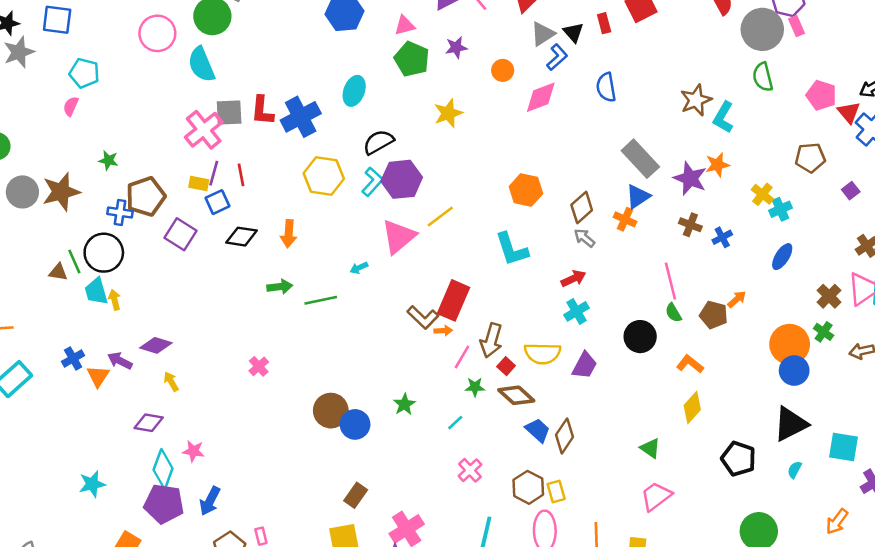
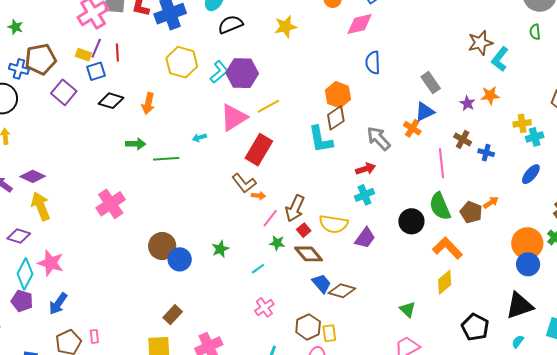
green semicircle: (763, 77) -> (535, 32), size x0.7
blue semicircle: (606, 87) -> (373, 63), moved
black semicircle: (378, 142) -> (230, 24), moved
gray rectangle: (640, 159) -> (431, 83), size x0.7
purple star: (690, 178) -> (467, 103), size x0.6
yellow cross: (762, 194) -> (522, 123), turned 36
brown diamond: (582, 207) -> (336, 118), moved
blue cross: (722, 237) -> (486, 153), turned 35
gray arrow: (584, 238) -> (379, 138), size x1.5
pink line: (670, 281) -> (441, 163), moved
red rectangle: (453, 300) -> (259, 150), moved
green semicircle: (673, 313) -> (440, 206), size x1.8
orange L-shape: (690, 364) -> (447, 248), size x1.4
pink cross: (259, 366) -> (111, 204), size x1.8
yellow arrow: (171, 381) -> (41, 206), size x1.8
brown diamond: (565, 436) -> (342, 291), turned 64
pink star: (193, 451) -> (51, 263), size x1.5
purple pentagon: (164, 504) -> (22, 301), size x0.7

